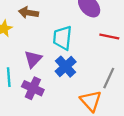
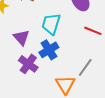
purple triangle: (33, 59) -> (21, 38), turned -36
purple cross: (33, 88) -> (28, 64), moved

